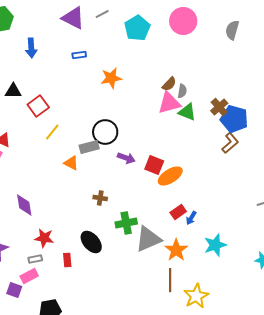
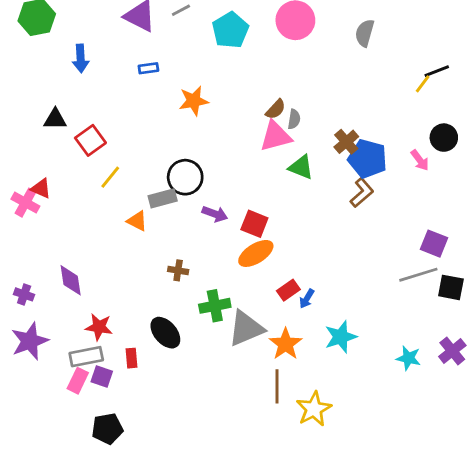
green triangle: (187, 112) -> (301, 167), moved
orange ellipse: (170, 176) -> (256, 253), moved
gray rectangle: (35, 259) -> (86, 357), size x1.6
pink rectangle: (29, 276) -> (78, 381), turned -36
purple square: (14, 290) -> (102, 376), moved

